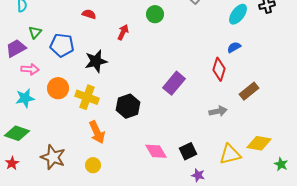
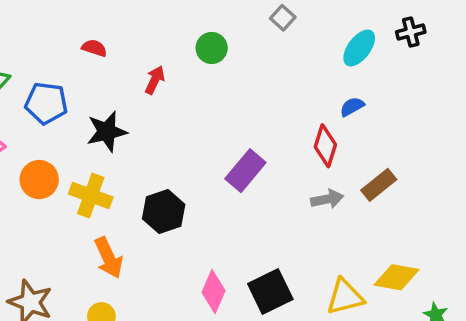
gray arrow: (218, 111) -> (327, 199), moved
pink diamond: (156, 151) -> (213, 292), turned 55
black square: (188, 151) -> (270, 292), size x1.4

